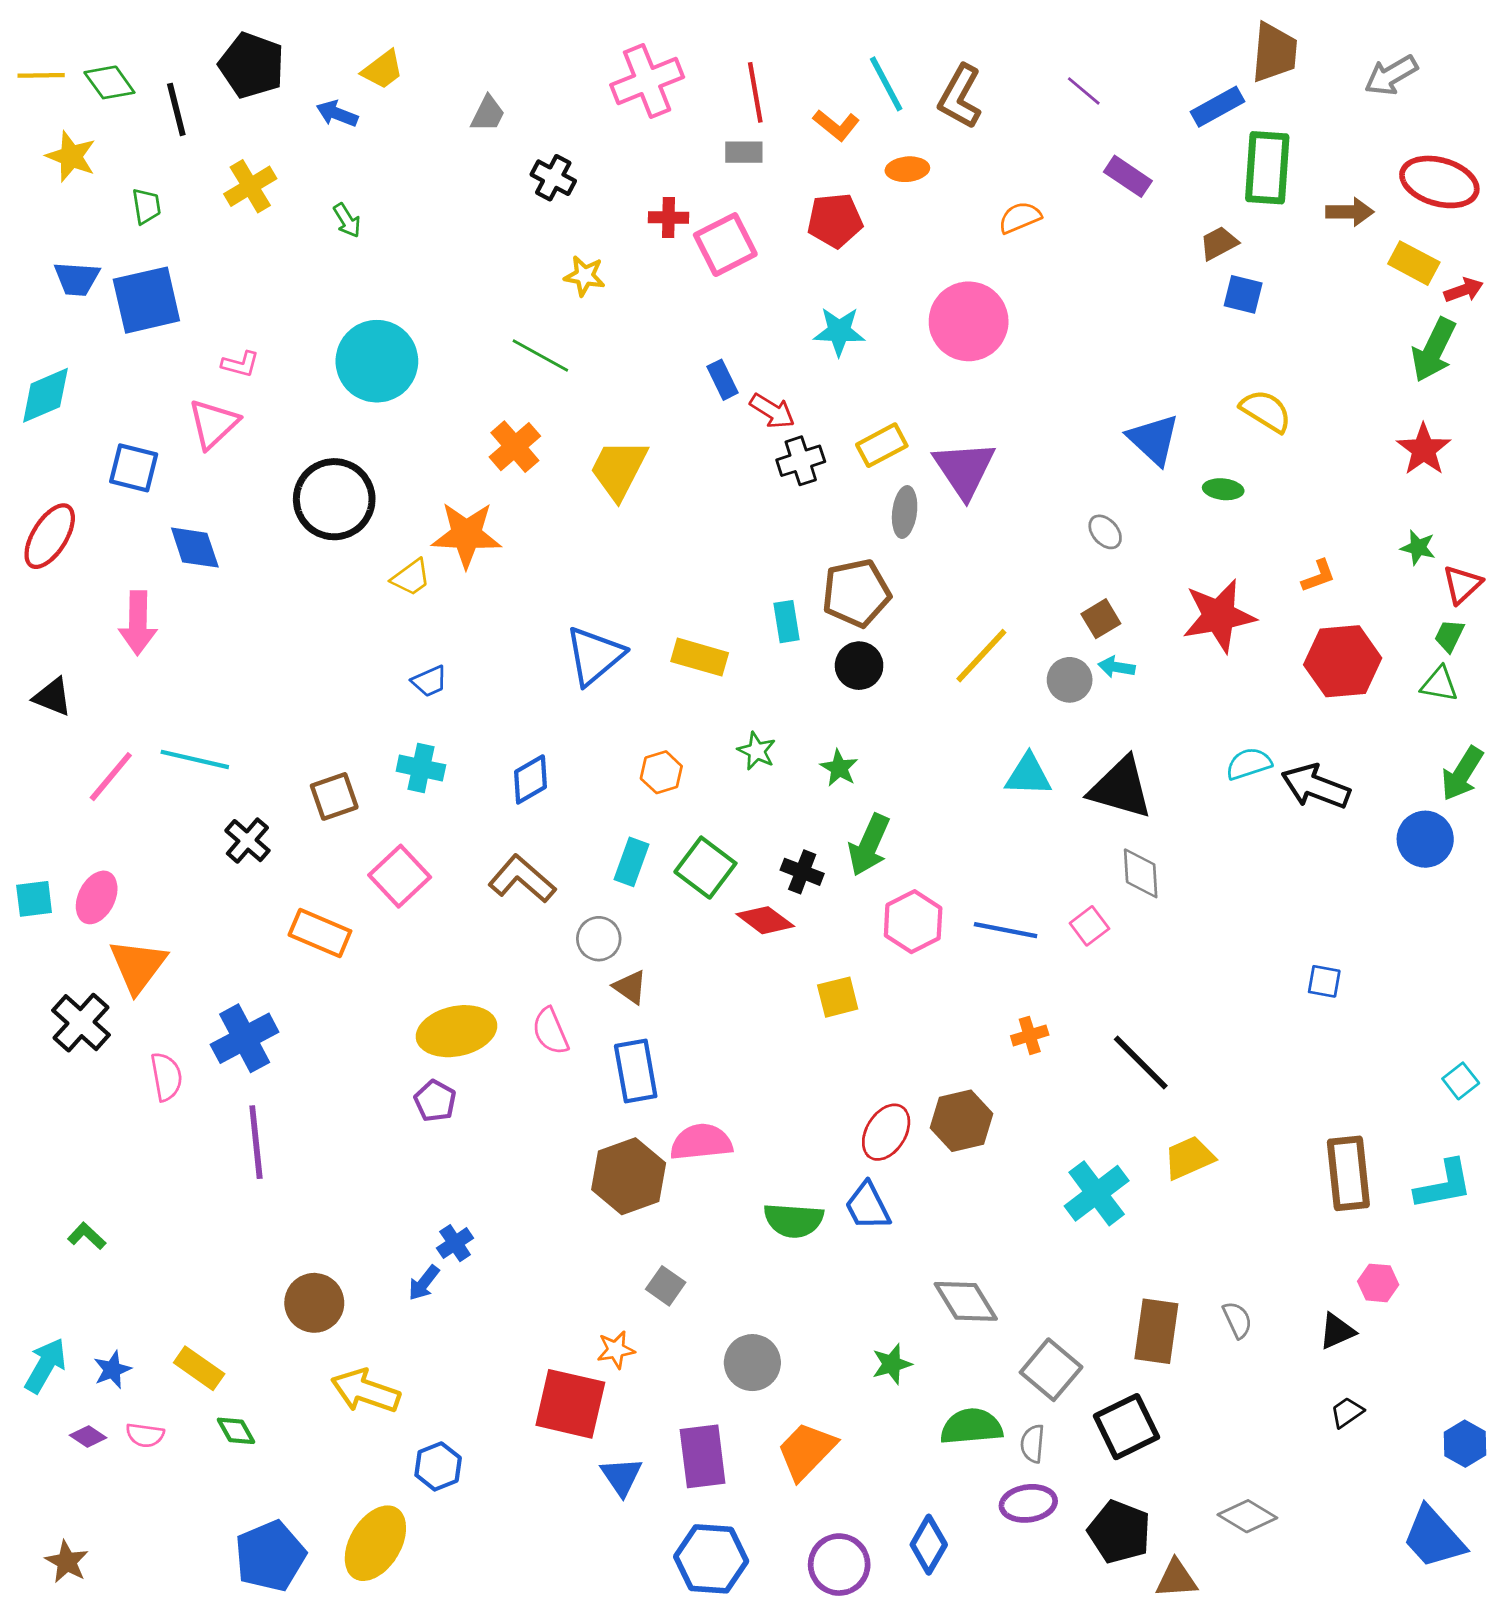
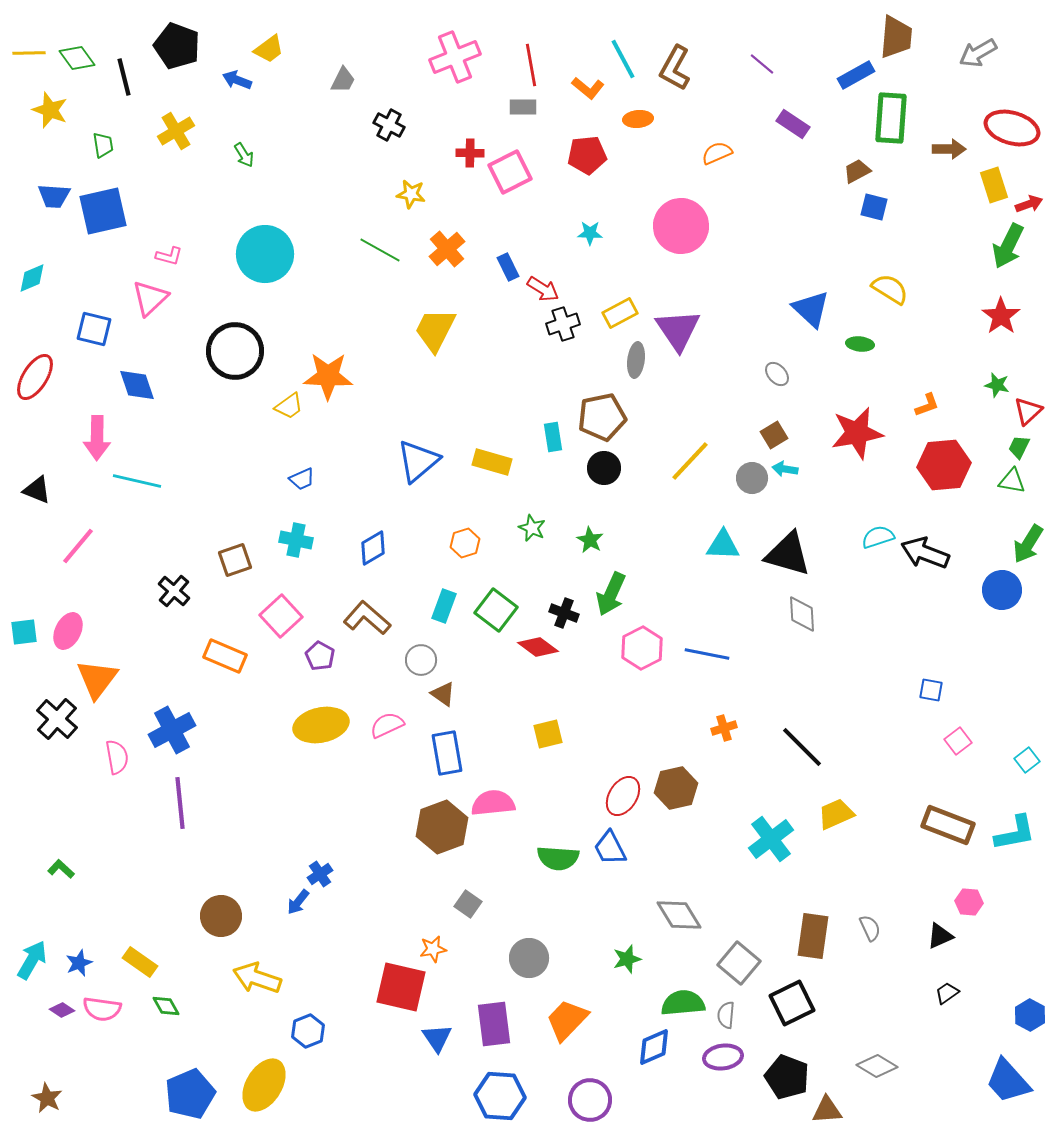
yellow rectangle: (1414, 263) -> (994, 185), turned 44
cyan star: (839, 331) -> (590, 233), size x0.7
cyan diamond: (45, 395) -> (32, 278), size x0.7
orange cross: (515, 447) -> (447, 249), moved
cyan line: (195, 759) -> (137, 481), moved
pink square: (1089, 926) -> (958, 741), moved
yellow square: (838, 997) -> (548, 734), moved
pink semicircle: (550, 1031) -> (387, 725), turned 88
purple pentagon: (435, 1101) -> (320, 656), moved
brown rectangle: (1348, 1173) -> (948, 825), turned -63
pink semicircle: (145, 1435) -> (102, 1009), size x1.4
blue diamond: (929, 1545) -> (654, 1047), moved, turned 36

